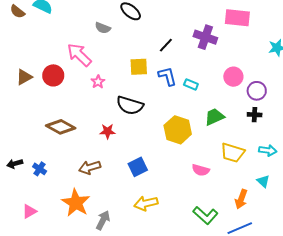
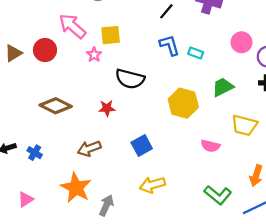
yellow square: (139, 67) -> (111, 35), moved

